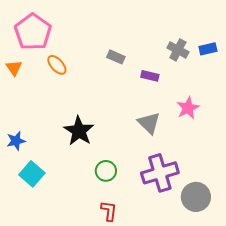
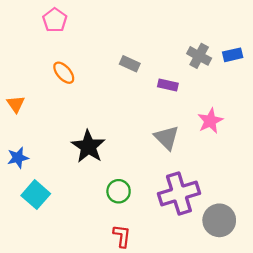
pink pentagon: (33, 32) -> (55, 20), moved, size x0.6
orange triangle: (14, 68) -> (16, 104), moved

